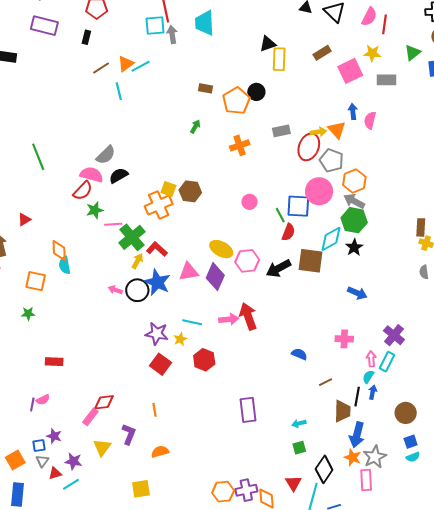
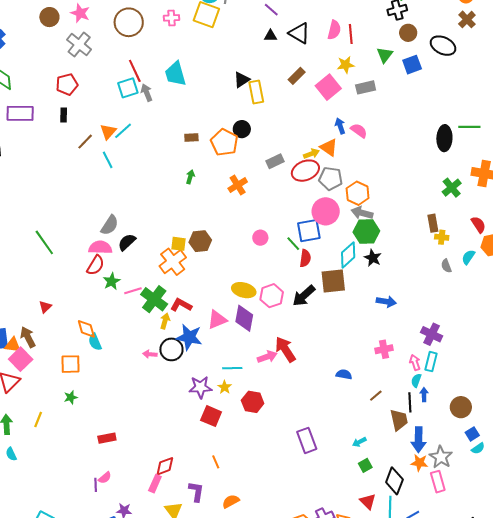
pink semicircle: (370, 120) -> (359, 131), turned 126
red ellipse: (309, 147) -> (305, 171), turned 60

